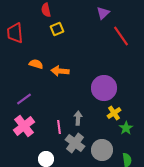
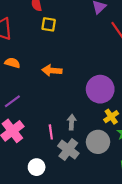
yellow square: (57, 29) -> (49, 24), turned 32
orange semicircle: (36, 64) -> (12, 63), moved
gray circle: (102, 150) -> (98, 142), moved

